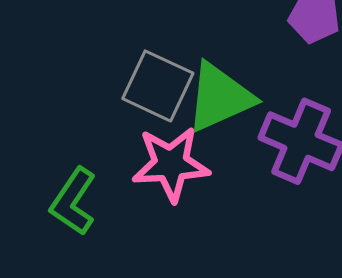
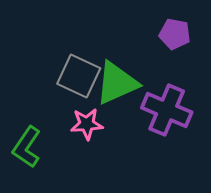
pink star: (171, 164) -> (87, 124), size x0.7

